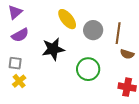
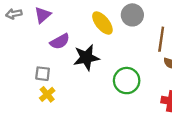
gray circle: (93, 30) -> (132, 15), moved
purple semicircle: (20, 35) -> (60, 41), moved

